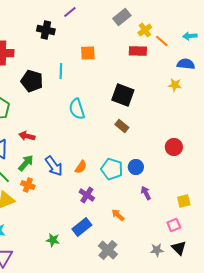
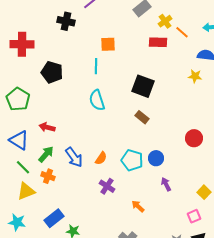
cyan line: (61, 71) -> (96, 66), moved
yellow square: (184, 201) -> (204, 192), turned -32
blue rectangle: (82, 227) -> (54, 218), moved

